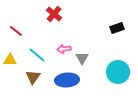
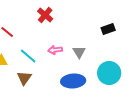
gray triangle: (82, 58) -> (79, 52), moved
blue ellipse: (67, 80) -> (73, 81), moved

